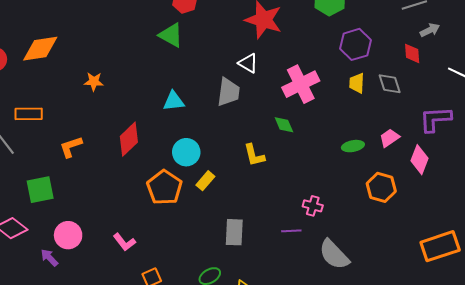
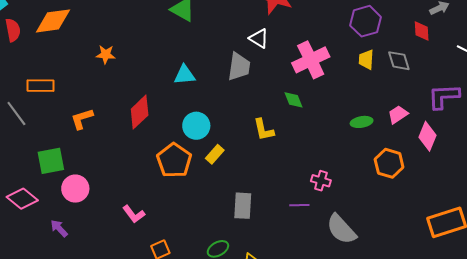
pink circle: (68, 235) -> (75, 189), moved

